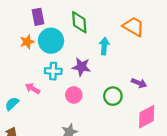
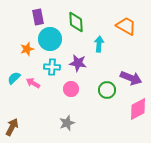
orange star: (27, 42) -> (27, 49), moved
purple arrow: (139, 83) -> (131, 78), size x1.5
cyan semicircle: (12, 104) -> (14, 78), moved

